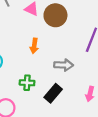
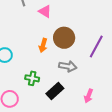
brown circle: (55, 15) -> (64, 38), moved

